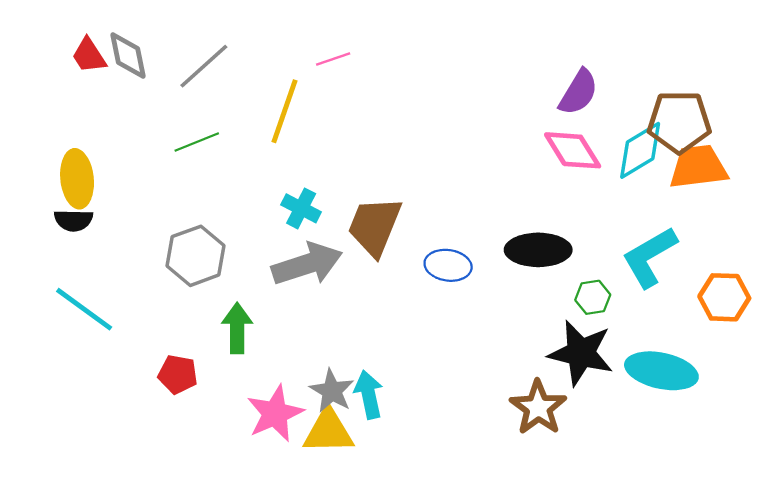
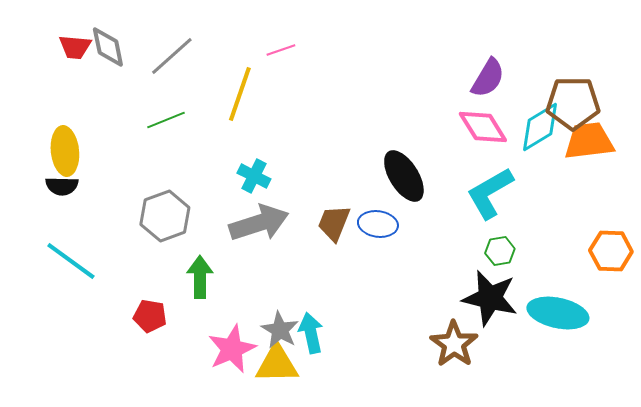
red trapezoid: (89, 55) -> (75, 47), turned -52
brown trapezoid: (375, 226) -> (334, 223), moved, size x0.7
black ellipse: (538, 250) -> (404, 176), moved, turned 58
cyan L-shape: (650, 257) -> (490, 193), moved

